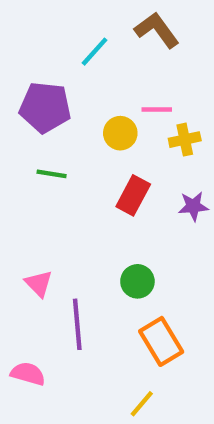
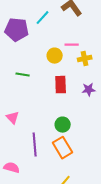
purple pentagon: (45, 107) -> (17, 30), moved
red rectangle: (133, 195) -> (61, 85), turned -30
pink triangle: (39, 283) -> (13, 118), moved
orange rectangle: (161, 341) -> (63, 148), moved

